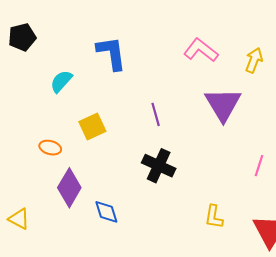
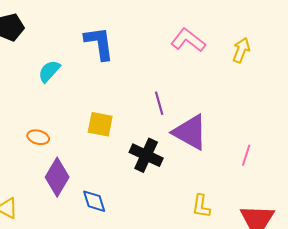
purple triangle: (223, 104) -> (190, 132), moved, turned -30
purple line: (156, 114) -> (159, 103), moved
yellow square: (92, 126) -> (100, 124), moved, turned 36

